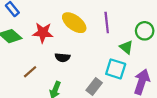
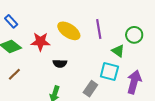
brown line: (30, 72) -> (14, 74), moved

